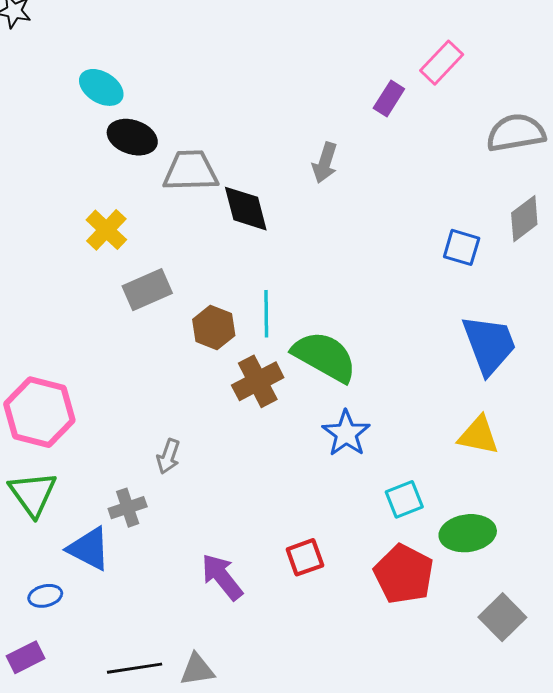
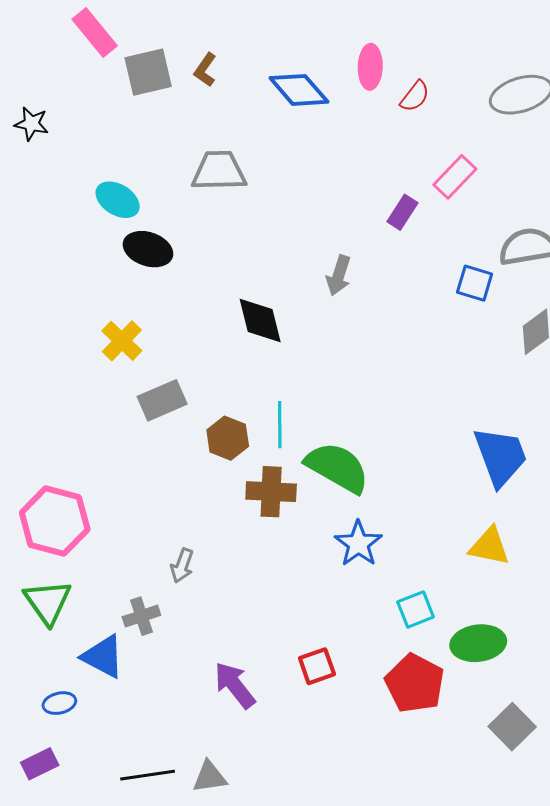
gray trapezoid: (191, 171) -> (219, 171), moved
blue square: (462, 247) -> (475, 283), moved
brown cross: (258, 381) -> (271, 492), turned 30

